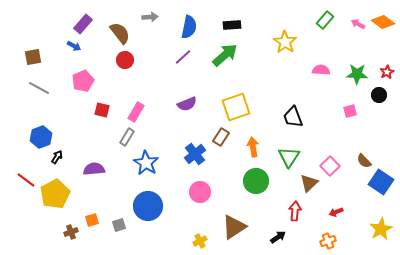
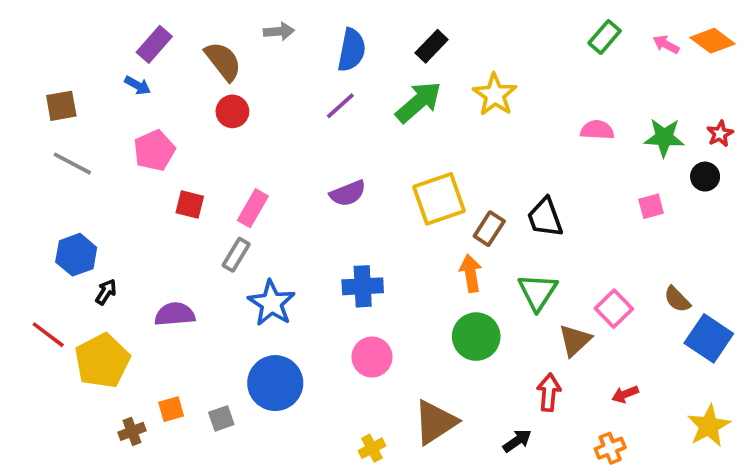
black rectangle: (232, 25) -> (432, 46), turned -42
yellow star: (285, 42) -> (495, 95), moved
brown rectangle: (221, 137) -> (489, 229), moved
blue cross: (195, 154) -> (363, 286), turned 35

